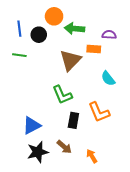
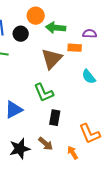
orange L-shape: (99, 112) -> (90, 134), moved
blue triangle: (32, 125) -> (14, 110), moved

